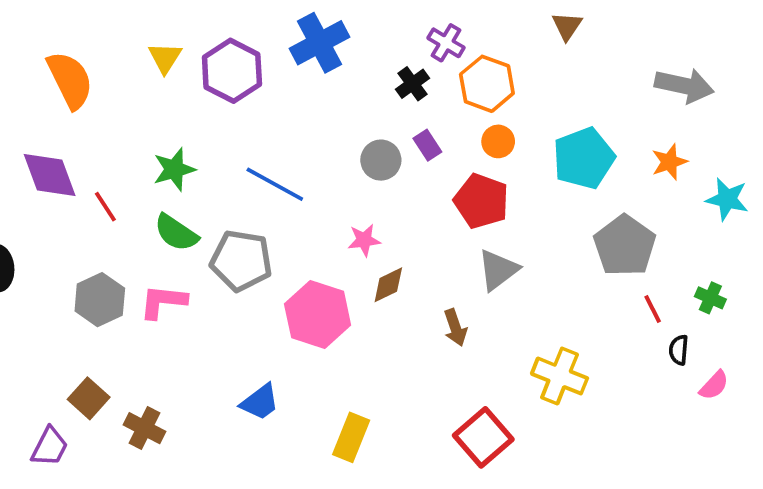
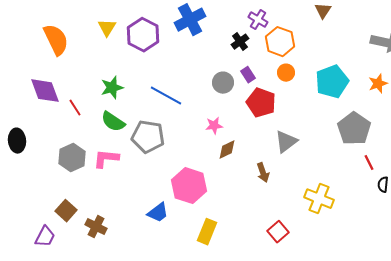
red pentagon: (481, 201) -> (261, 103), moved
pink hexagon: (318, 315) -> (189, 186), moved
red square: (483, 437) -> (278, 232), size x0.7

